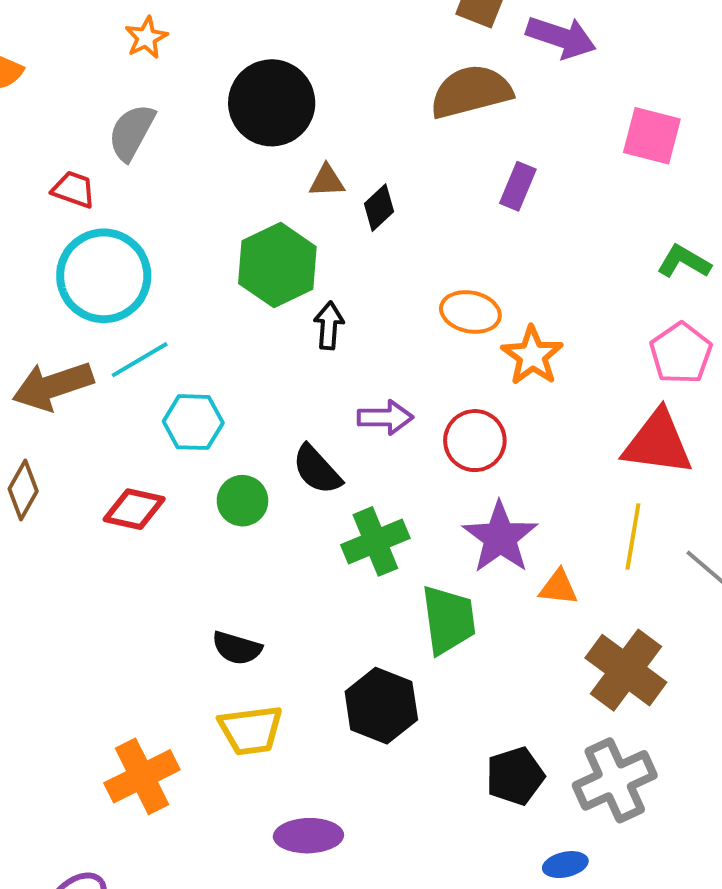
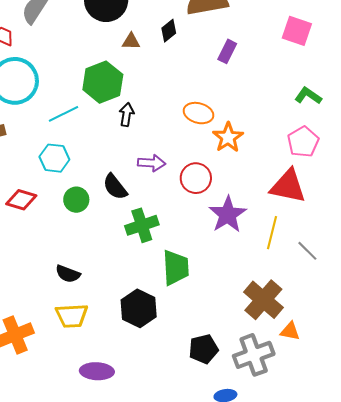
black diamond: (379, 208) -> (169, 31), moved
cyan line: (140, 360) -> (63, 114), moved
purple star: (500, 537) -> (228, 214), moved
orange triangle: (558, 587) -> (290, 331), moved

